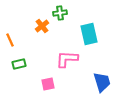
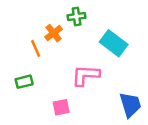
cyan rectangle: (89, 34) -> (114, 43), turned -40
orange line: (10, 40) -> (36, 48), moved

